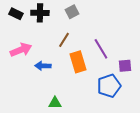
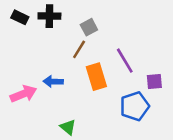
gray square: (72, 12) -> (89, 27), moved
pink arrow: (21, 50) -> (23, 94), moved
green triangle: (55, 103) -> (68, 127), turned 40

